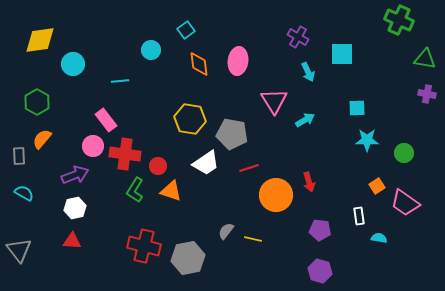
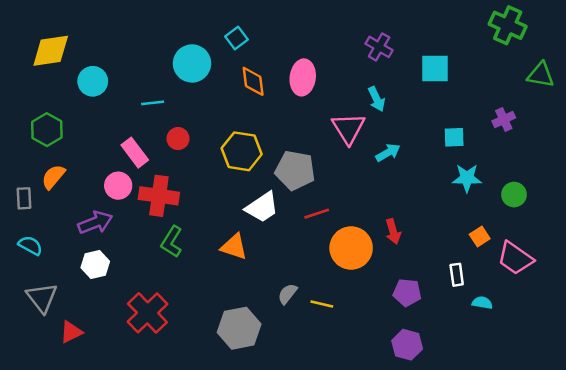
cyan circle: (151, 50) -> (192, 63), size x1.5
cyan arrow: (308, 72) -> (377, 99), moved
purple cross: (427, 94) -> (504, 119), moved, turned -36
red circle: (158, 166) -> (178, 139), moved
orange triangle: (171, 191) -> (234, 247), moved
red triangle: (72, 241) -> (71, 332), moved, turned -30
red cross: (144, 246) -> (147, 313), moved, turned 32
gray triangle: (19, 250) -> (42, 298), moved

